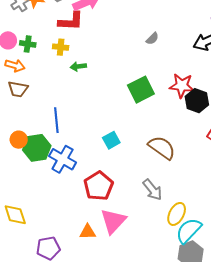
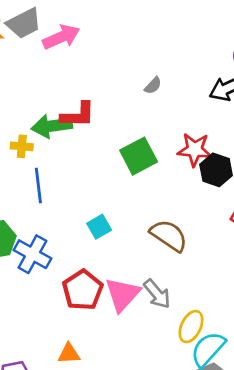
red L-shape: (71, 21) -> (78, 115), moved
yellow cross: (61, 47) -> (22, 146), moved
green arrow: (78, 66) -> (52, 126), size x1.8
blue line: (56, 120) -> (38, 186), moved
pink triangle: (113, 221) -> (122, 294), moved

